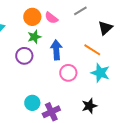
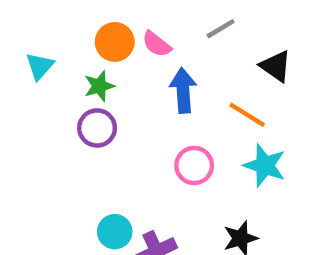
black triangle: (105, 28) -> (276, 66), turned -42
green star: (34, 37) -> (99, 86), moved
blue arrow: (56, 50) -> (183, 90), moved

